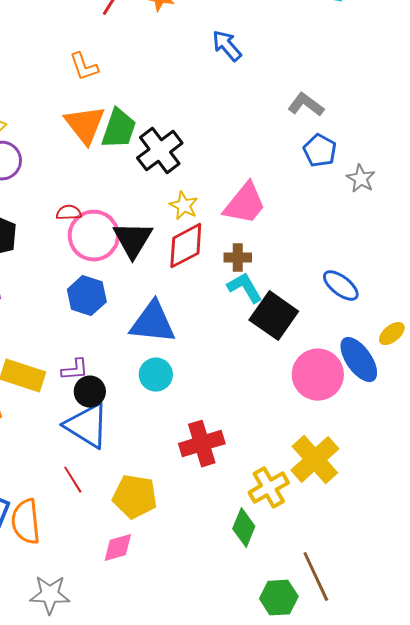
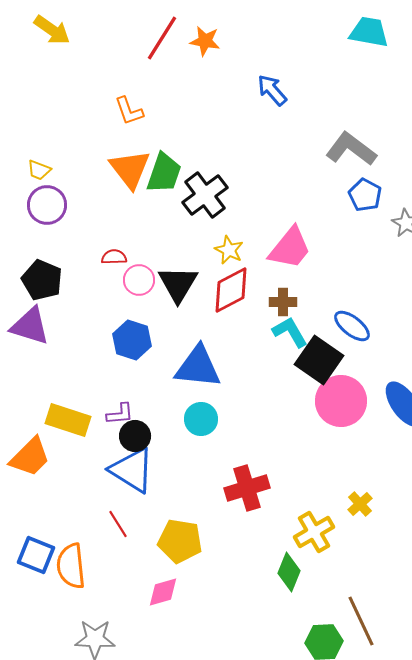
gray L-shape: (306, 105) -> (351, 149), size x1.4
pink circle: (94, 236) -> (139, 280), size x0.6
blue ellipse: (341, 286) -> (352, 326), moved
pink circle: (318, 375) -> (341, 401), moved
yellow cross: (315, 460) -> (360, 504), size x0.5

